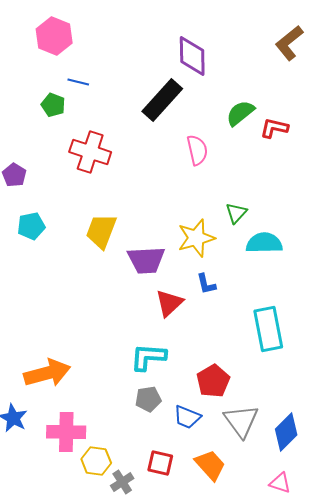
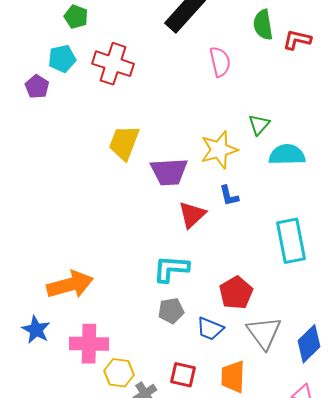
green semicircle: (240, 113) -> (263, 25), turned -60
cyan pentagon: (31, 226) -> (62, 59), moved
orange trapezoid: (210, 465) -> (233, 377), turned -136

